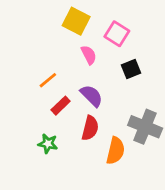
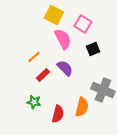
pink semicircle: (89, 55) -> (63, 39), size x1.5
red semicircle: (90, 128) -> (58, 114), moved

